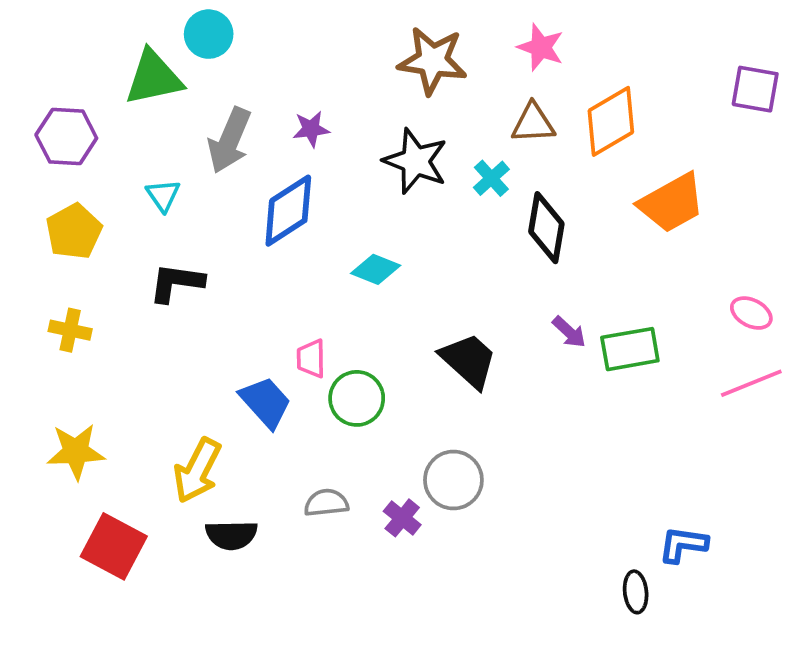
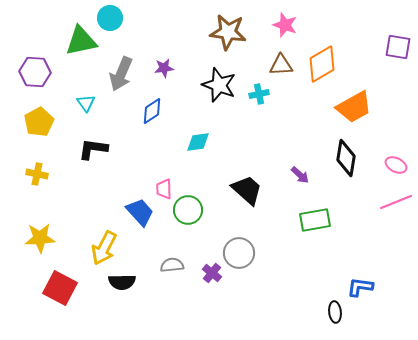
cyan cross: (491, 178) -> (259, 94), turned 30
blue diamond: (288, 211) -> (152, 111), size x0.7
black diamond: (546, 228) -> (346, 158), moved
cyan diamond: (376, 269) -> (198, 142), turned -30
green rectangle: (630, 349) -> (315, 220), moved

